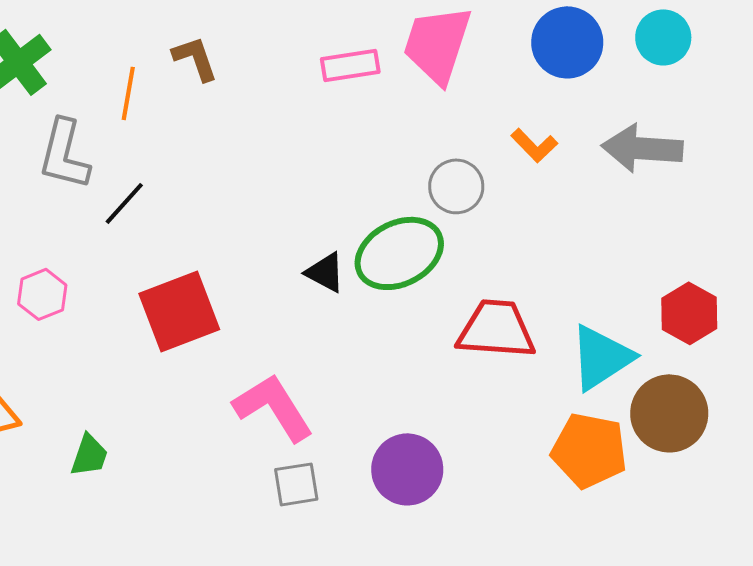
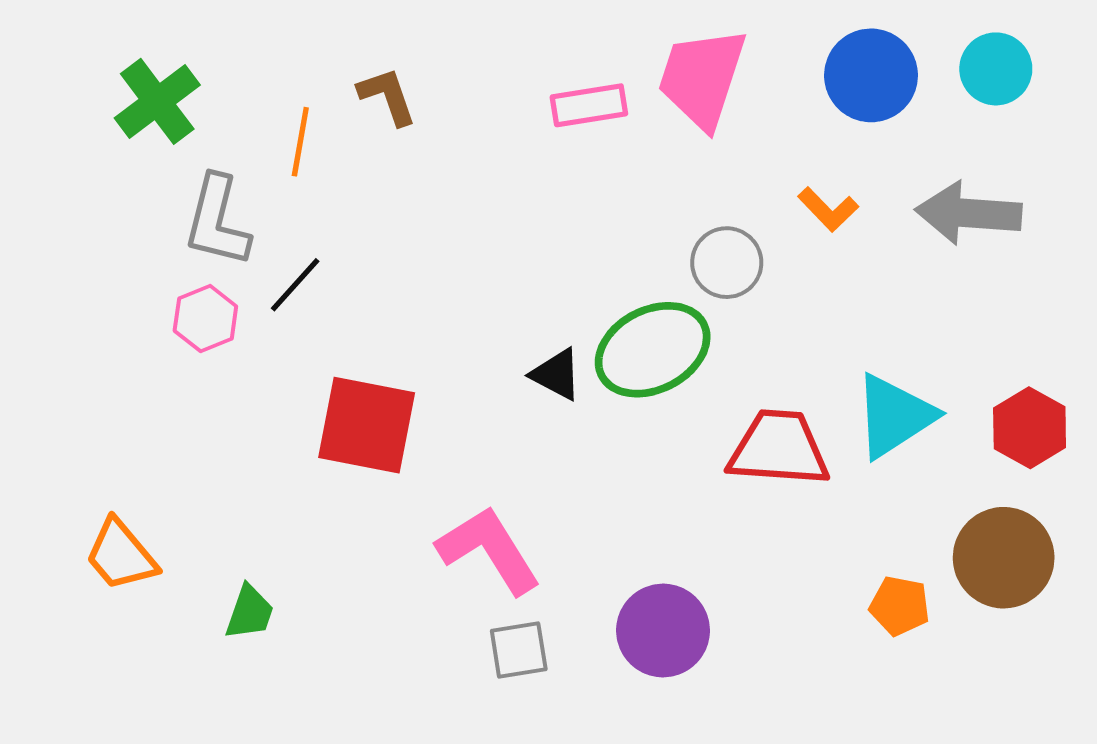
pink hexagon: (42, 294) -> (205, 319), moved
red square: (179, 311) -> (367, 425), turned 32
cyan triangle: (601, 357) -> (894, 416), moved
orange pentagon: (589, 450) -> (900, 606), size x0.6

